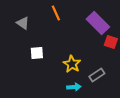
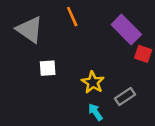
gray triangle: (23, 23) -> (30, 29), size x1.6
cyan arrow: (74, 87) -> (95, 112), turned -120

